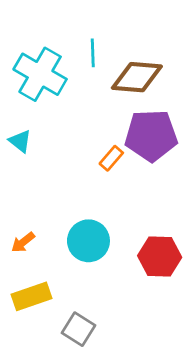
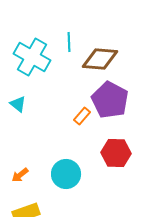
purple pentagon: (151, 135) -> (110, 100), turned 30
red hexagon: (160, 256) -> (116, 153), moved

